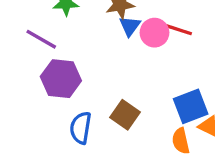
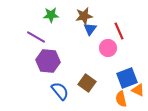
red line: (177, 29) -> (119, 31), turned 48
pink circle: (154, 33) -> (108, 48), moved
blue semicircle: (81, 128) -> (60, 91), turned 132

